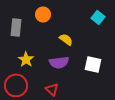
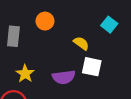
yellow semicircle: (66, 39) -> (81, 43), moved
white square: (93, 64) -> (92, 67), moved

